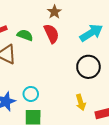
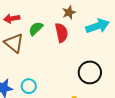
cyan arrow: (91, 33) -> (98, 26), moved
green semicircle: (25, 35) -> (36, 29), turned -77

